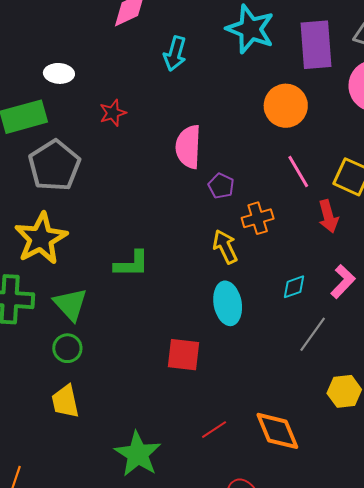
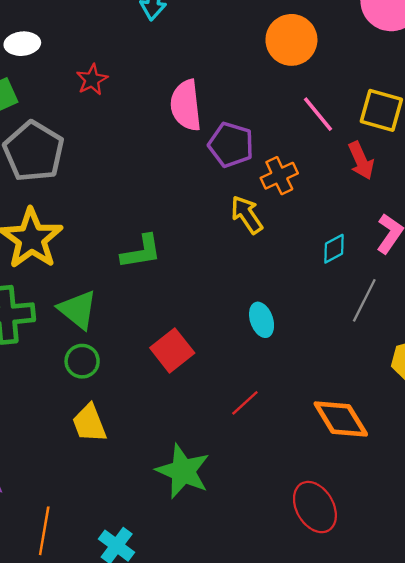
purple pentagon: (221, 186) -> (231, 145), size x1.5
cyan ellipse: (228, 303) -> (262, 320), moved, size x0.7
red square: (183, 355) -> (172, 350), moved, turned -36
red line: (214, 430) -> (245, 403), moved

